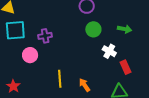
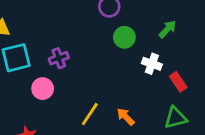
green arrow: (125, 29) -> (167, 29), turned -48
yellow line: (60, 79) -> (90, 114), turned 48

